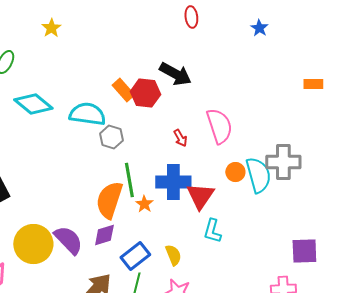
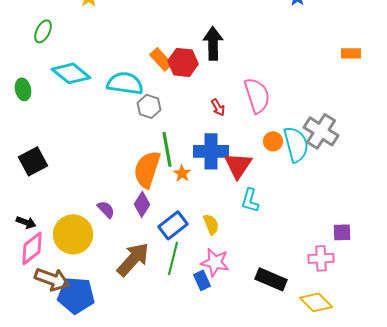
black arrow: (175, 74) -> (213, 43), turned -120
gray cross: (283, 162) -> (321, 131), turned 32
purple diamond: (104, 235) -> (142, 204), turned -40
purple semicircle: (68, 240) -> (106, 209), size x0.6
yellow circle: (33, 244) -> (73, 234), moved
purple square: (304, 251) -> (342, 232), moved, size x0.7

